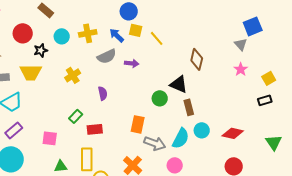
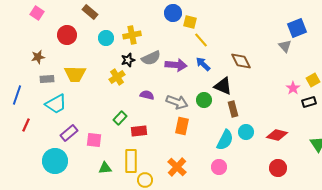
yellow square: (136, 30) -> (190, 22), moved
blue arrow: (117, 35) -> (203, 64), moved
black star: (41, 50) -> (128, 60), moved
brown diamond: (197, 59) -> (241, 61), turned -40
purple arrow: (132, 63) -> (176, 65), size x1.5
pink star: (241, 69) -> (293, 88), moved
purple semicircle: (103, 93) -> (147, 95), turned -64
purple rectangle: (14, 130) -> (69, 133), moved
gray arrow: (155, 143) -> (177, 102), moved

